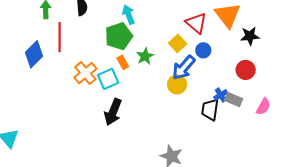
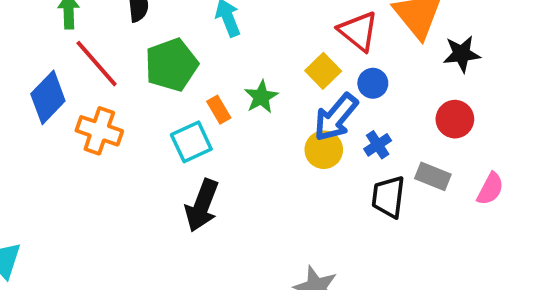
green pentagon: (119, 36) -> (171, 65), moved
red line: (60, 37) -> (97, 64), turned -40
orange cross: (85, 73) -> (99, 131), moved, turned -30
blue cross: (221, 95) -> (378, 145), moved

